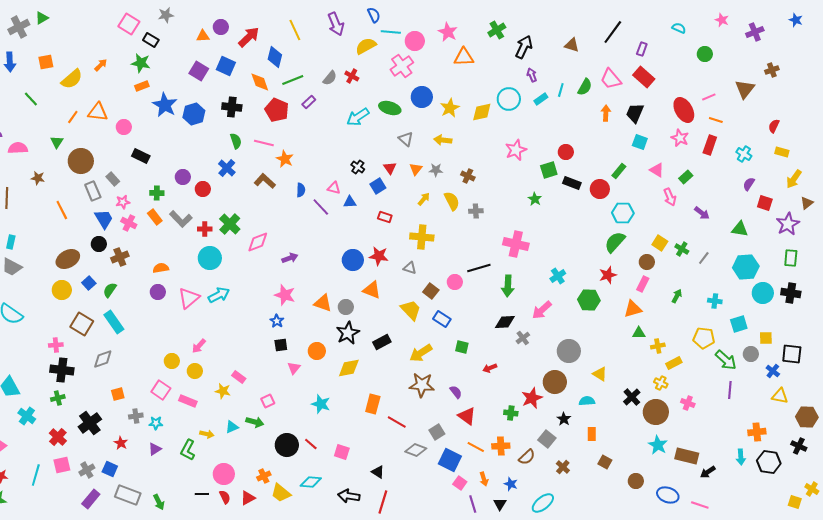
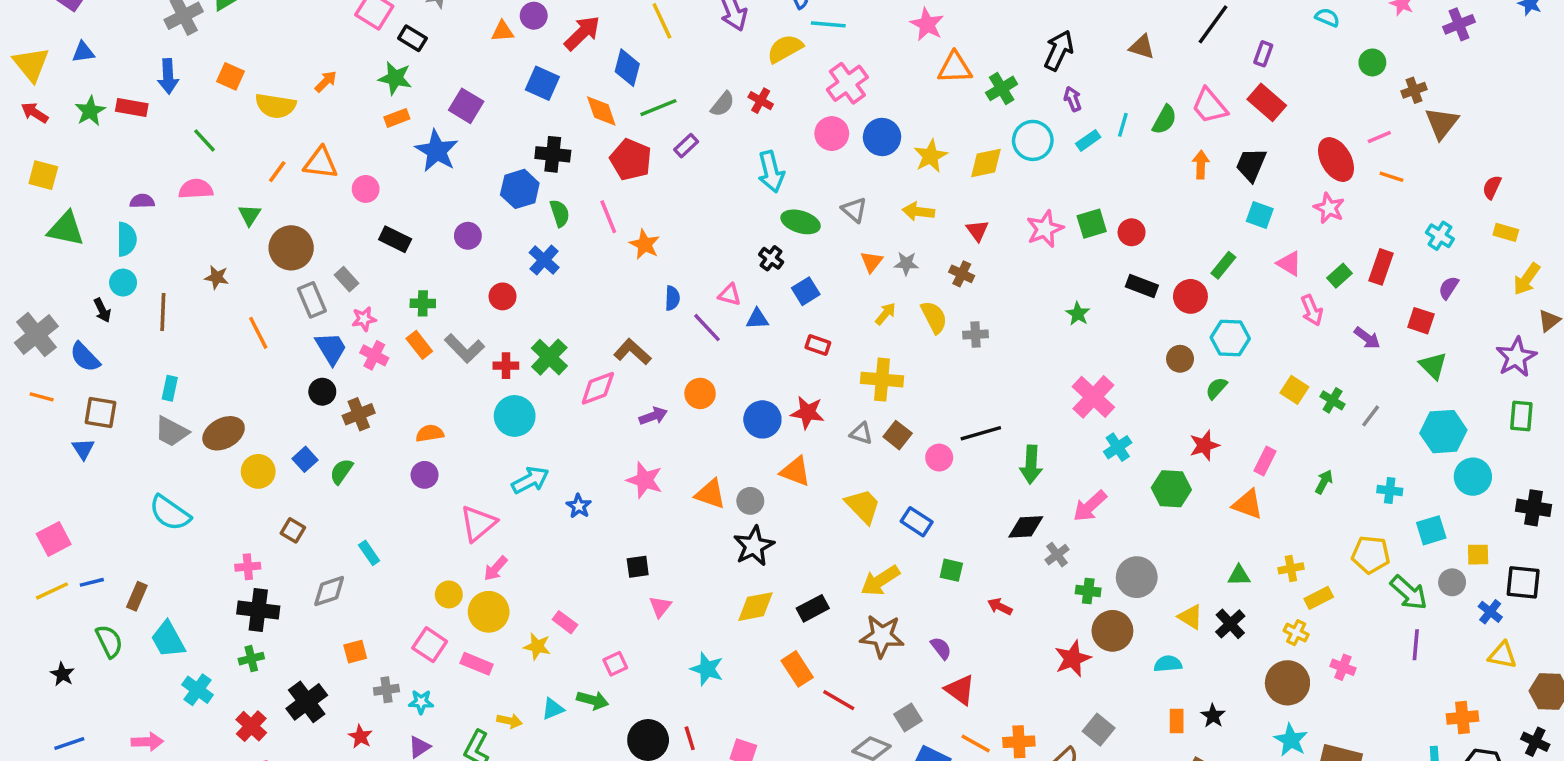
green cross: (497, 30) -> (1002, 88), moved
pink circle: (415, 41) -> (832, 134), moved
orange square: (46, 62) -> (230, 76), turned 35
brown cross: (772, 70) -> (1414, 90), moved
purple square: (199, 71) -> (466, 106), moved
yellow semicircle: (72, 79) -> (276, 106), turned 50
green ellipse: (390, 108) -> (801, 222), moved
blue hexagon: (194, 114) -> (520, 189), moved
cyan arrow: (358, 117) -> (771, 172), turned -70
pink line: (264, 143) -> (608, 217), turned 54
red rectangle: (710, 145) -> (1381, 267), moved
pink semicircle: (18, 148) -> (196, 189), moved
red triangle: (390, 168) -> (977, 231), moved
green square: (549, 170) -> (1092, 224), moved
purple circle: (183, 177) -> (468, 236), moved
brown L-shape: (265, 181) -> (632, 352), moved
red square: (765, 203) -> (1421, 321), moved
green triangle: (740, 229) -> (1433, 366), turned 36
green semicircle: (615, 242) -> (1216, 388), size x0.6
pink cross: (516, 244) -> (1093, 397), moved, turned 30
brown ellipse: (68, 259) -> (224, 433), moved
brown circle: (647, 262) -> (1180, 359), moved
brown square: (431, 291) -> (898, 435), moved
black cross: (791, 293) -> (1534, 508), moved
pink triangle: (189, 298) -> (478, 523), moved
orange triangle: (633, 309) -> (1248, 504), turned 36
blue star: (277, 321) -> (579, 506), moved
cyan rectangle: (114, 322) -> (369, 553), moved, size x0.6
brown square: (82, 324) -> (293, 530), size x0.6
green triangle: (639, 333) -> (1239, 575), moved
black rectangle: (382, 342) -> (813, 608), moved
orange circle: (317, 351) -> (700, 393), moved
red arrow: (490, 368) -> (1000, 607), turned 48
yellow circle: (195, 371) -> (489, 612), size x1.5
black cross: (632, 397) -> (1230, 624), moved
orange rectangle: (373, 404) -> (797, 669), turned -48
green cross: (511, 413) -> (1088, 591), moved
black star: (564, 419) -> (1213, 716), moved
red line: (311, 444) -> (690, 738), turned 32

